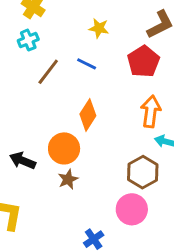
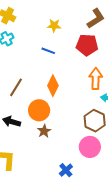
red pentagon: (143, 61) -> (87, 45), turned -30
brown line: (48, 72) -> (16, 87), moved

